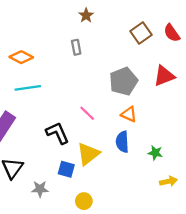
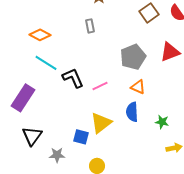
cyan line: (28, 88) -> (46, 63), turned 40
pink line: (87, 113) -> (100, 86), turned -70
black L-shape: (57, 133) -> (73, 78), moved

